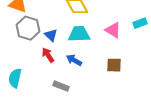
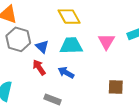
pink triangle: (113, 30) -> (106, 41), turned 30
brown square: (114, 65) -> (116, 87), moved

